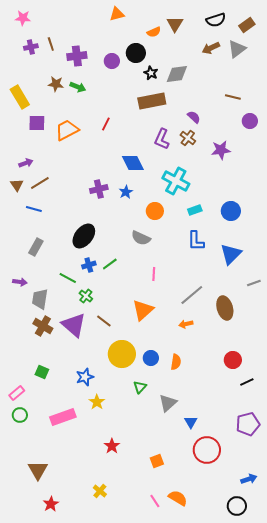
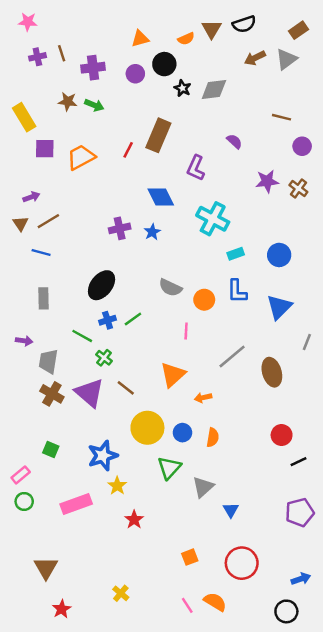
orange triangle: (117, 14) -> (140, 39), moved
black semicircle: (216, 20) -> (244, 24), moved
brown rectangle: (152, 101) -> (158, 135), moved, turned -56
brown cross: (188, 138) -> (298, 189), moved
orange circle: (155, 211) -> (204, 300), moved
gray rectangle: (36, 247) -> (43, 298), turned -30
gray line: (254, 283) -> (307, 342), turned -48
orange arrow: (186, 324) -> (203, 398), moved
blue star: (85, 377) -> (103, 456), size x1.4
green triangle: (140, 387) -> (169, 468), size x1.5
red star: (112, 446) -> (134, 520), moved
red circle: (207, 450) -> (242, 563), moved

